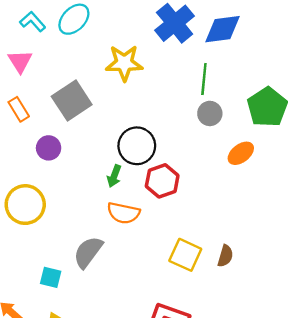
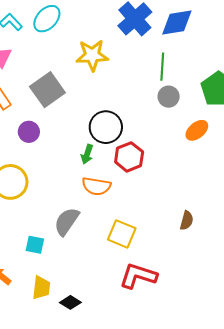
yellow square: (185, 255) -> (122, 234), moved

